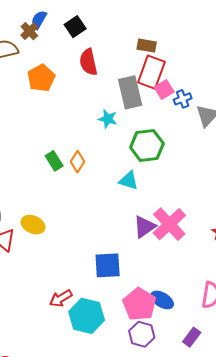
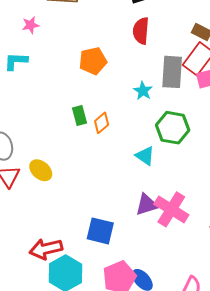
orange pentagon: (41, 78) -> (93, 61), moved
pink cross: (169, 224) -> (171, 209), turned -32
red arrow: (61, 298) -> (46, 249), size x1.4

